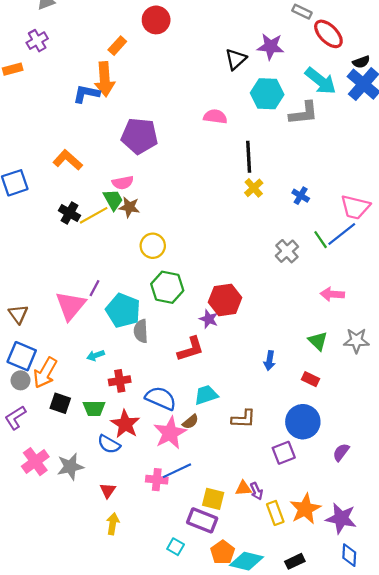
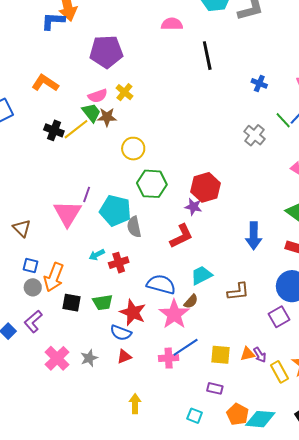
yellow cross: (254, 188) -> (124, 92), moved
blue square: (22, 356) -> (31, 265), size x0.6
blue arrow: (269, 361) -> (254, 236), size x1.5
red cross: (120, 381) -> (119, 263), moved
gray star: (70, 467) -> (89, 358), size x0.7
red triangle: (108, 490) -> (124, 356), moved, turned 42
yellow square: (213, 499) -> (221, 355), moved
purple rectangle: (202, 520) -> (215, 388), size x0.6

